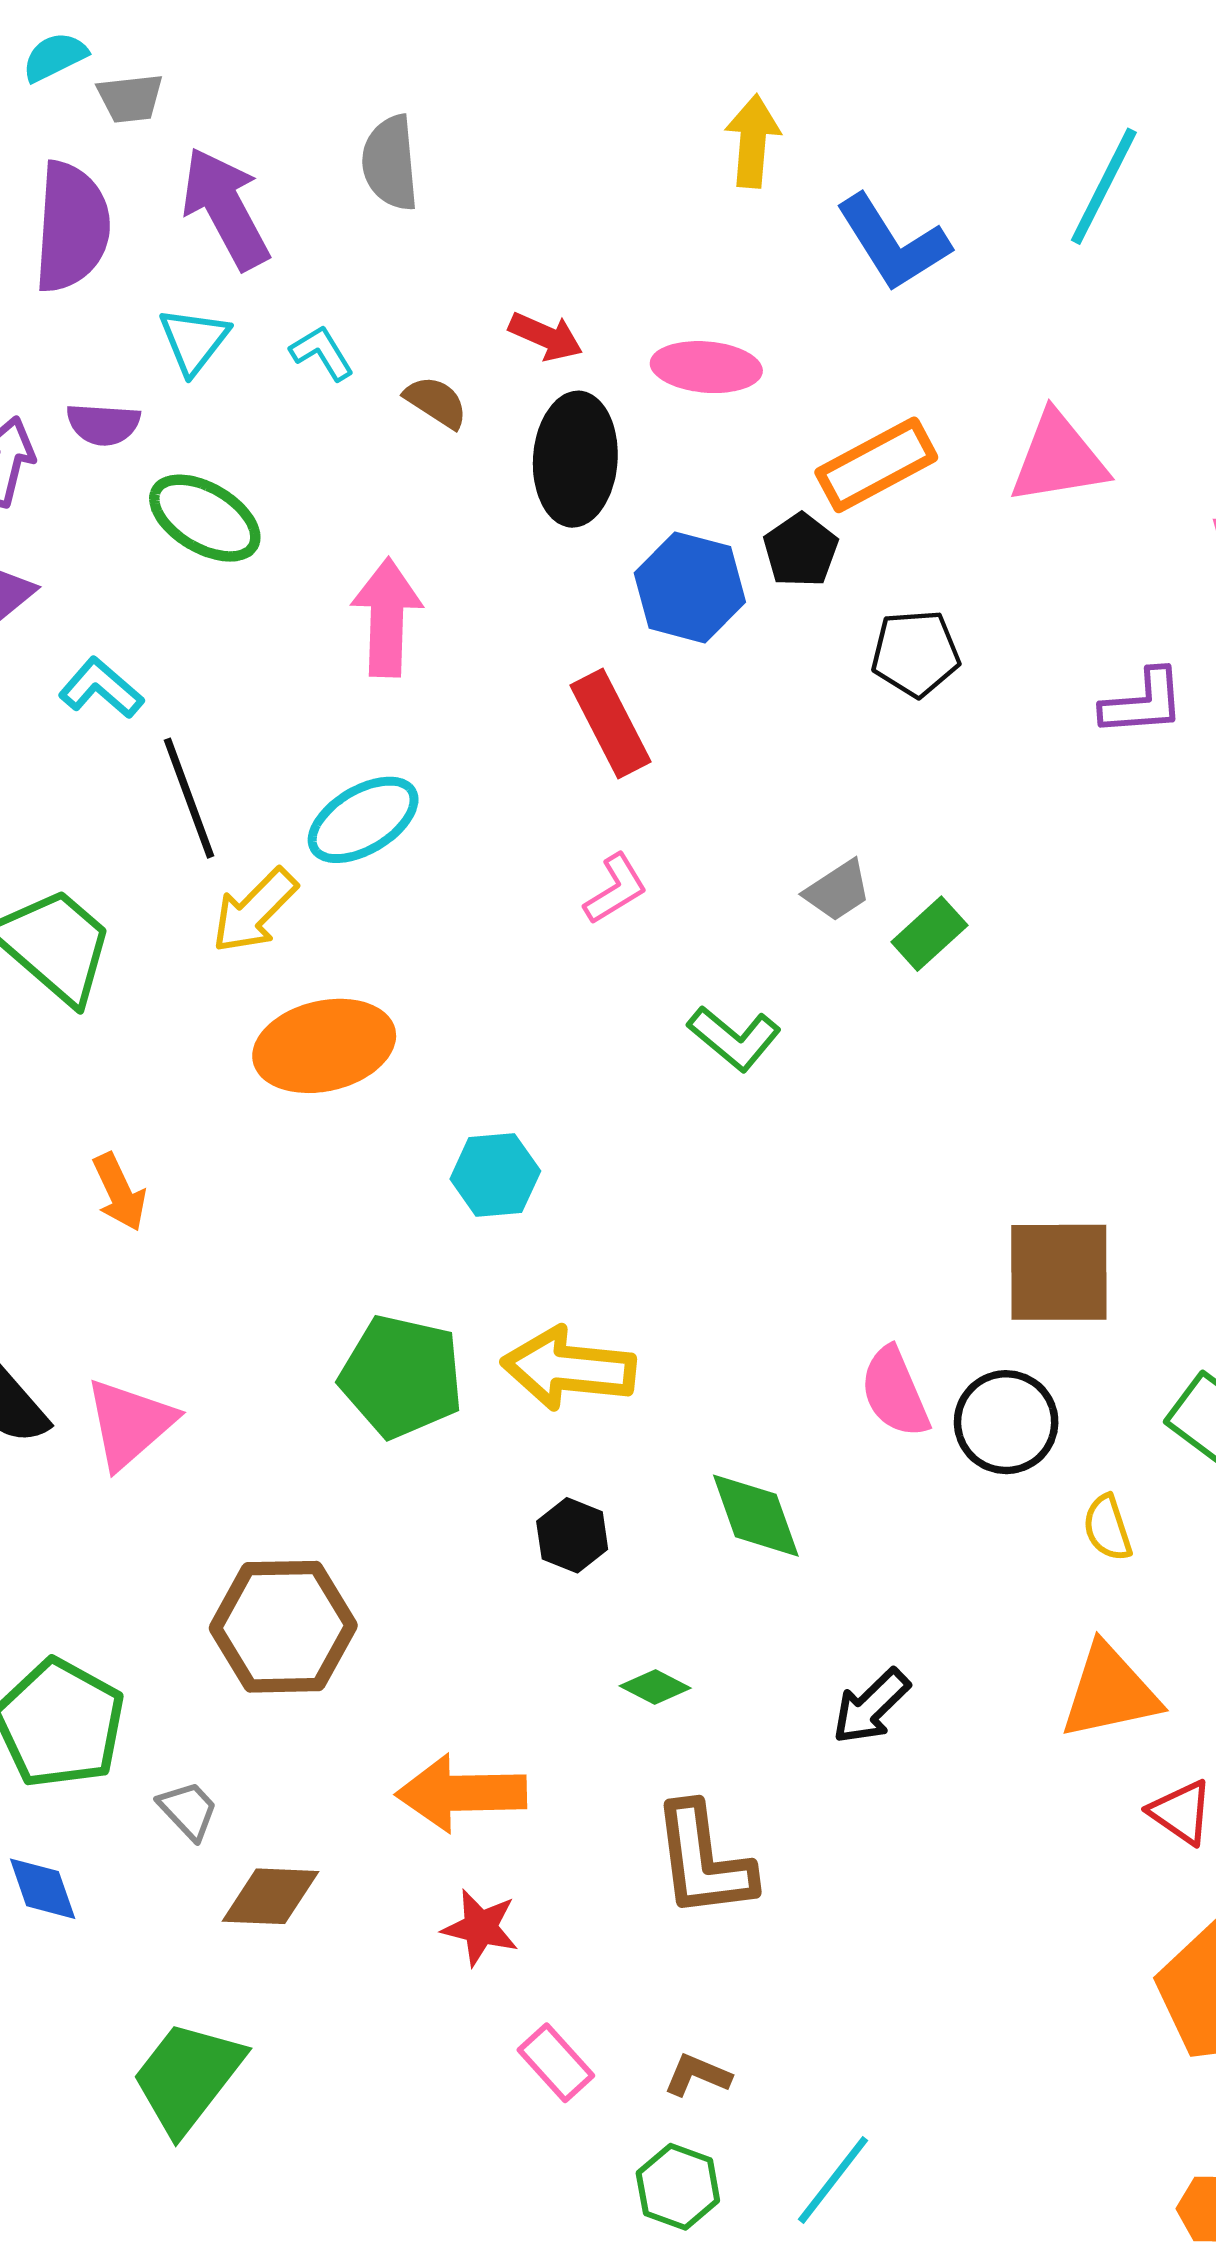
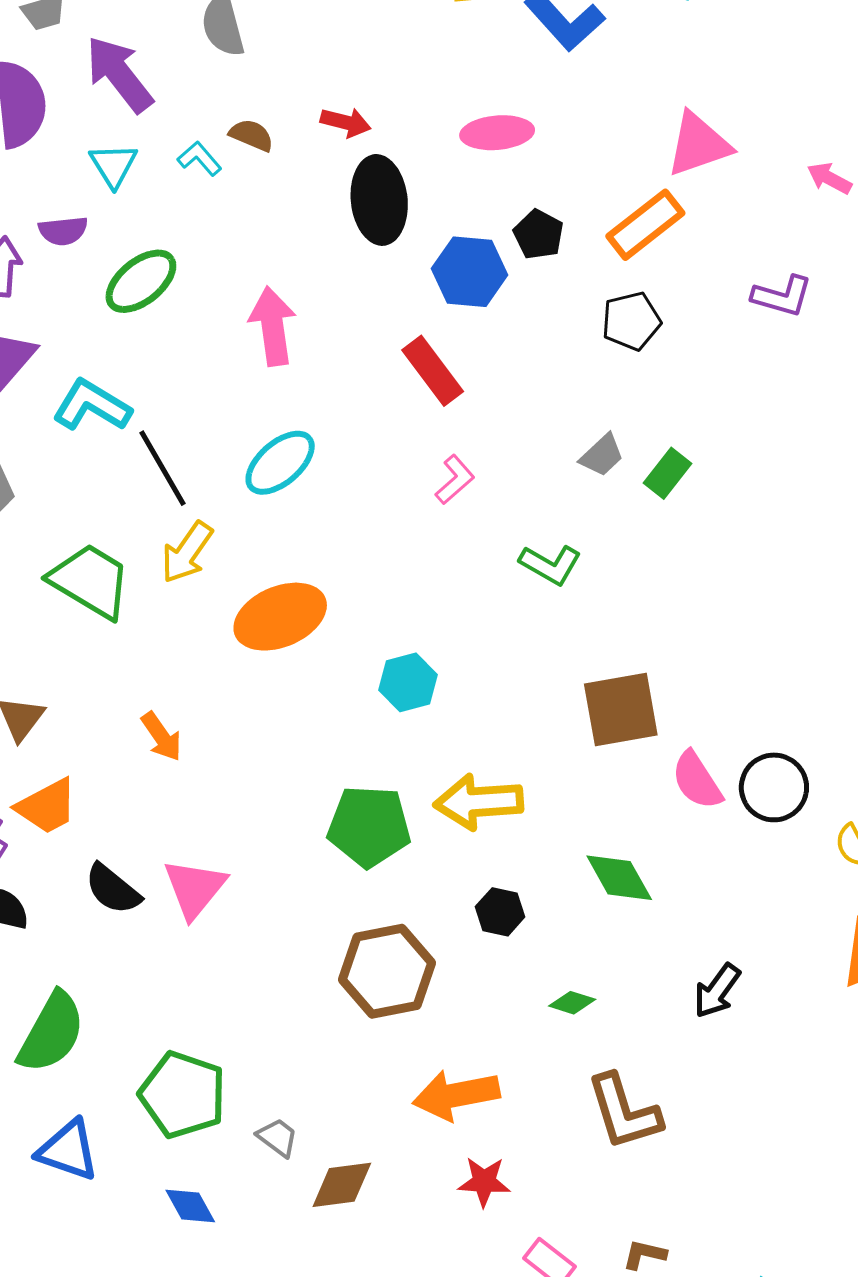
pink ellipse: (706, 367) -> (497, 133), moved
brown semicircle: (436, 402) -> (251, 135), moved
orange rectangle: (876, 465) -> (645, 225), moved
green ellipse: (205, 518) -> (141, 281), turned -60
black pentagon: (915, 653) -> (631, 321), moved
cyan L-shape: (101, 688) -> (92, 405), size x1.4
purple L-shape: (1143, 703) -> (782, 296), turned 30
yellow arrow: (254, 911) -> (187, 552), moved
brown square: (1059, 1272) -> (621, 709), moved
brown hexagon: (283, 1627) -> (387, 971), moved

